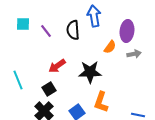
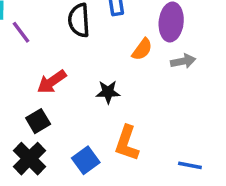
purple line: (46, 31) -> (21, 32), moved
black star: (90, 72) -> (108, 92), size x0.6

